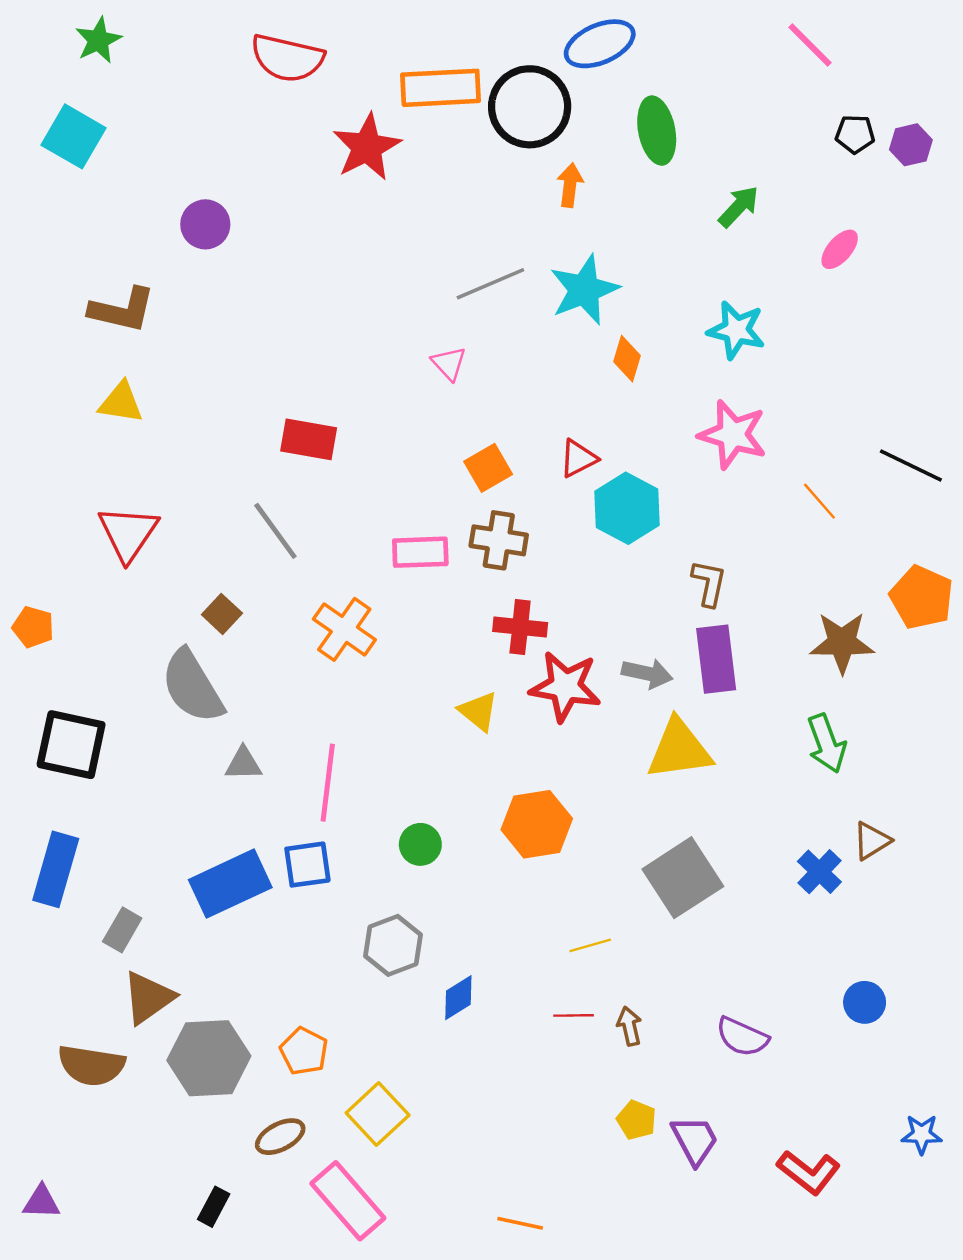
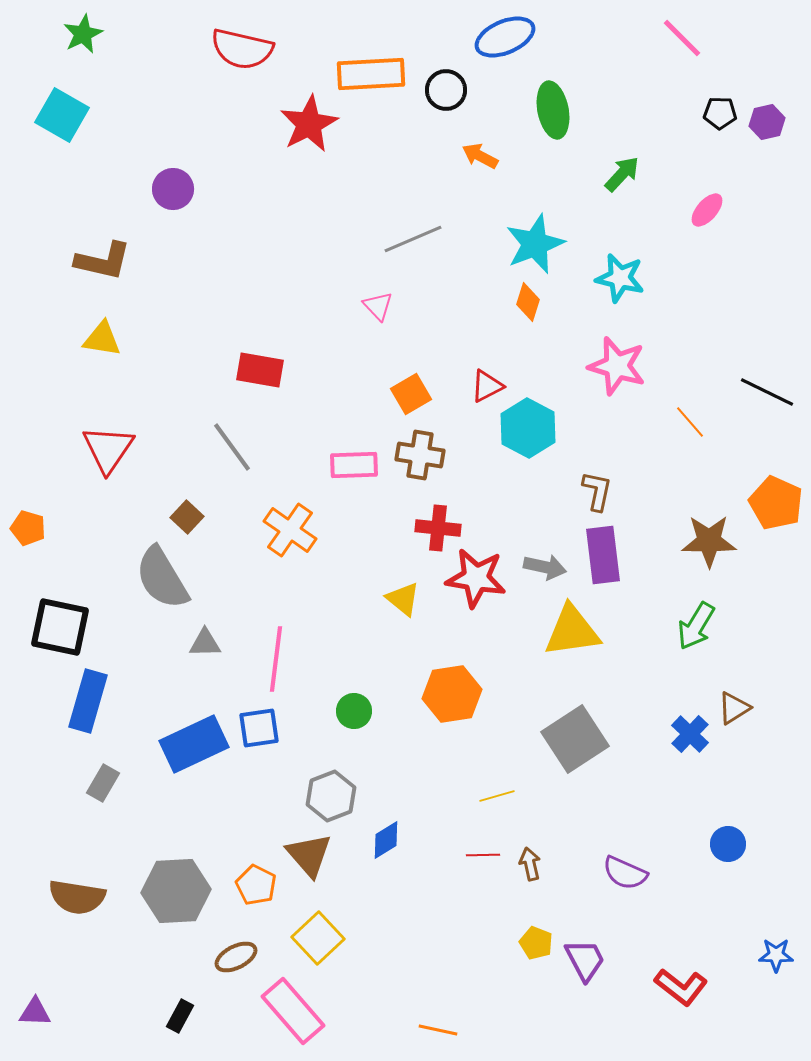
black circle: (530, 107) -> (446, 90), size x0.6
orange arrow: (570, 185) -> (480, 156), turned -69
cyan star: (584, 290) -> (535, 244), moved
green arrow: (827, 743) -> (696, 626), turned 51
blue rectangle: (56, 869) -> (88, 701), moved
brown triangle: (148, 998) -> (309, 855), moved, turned -36

